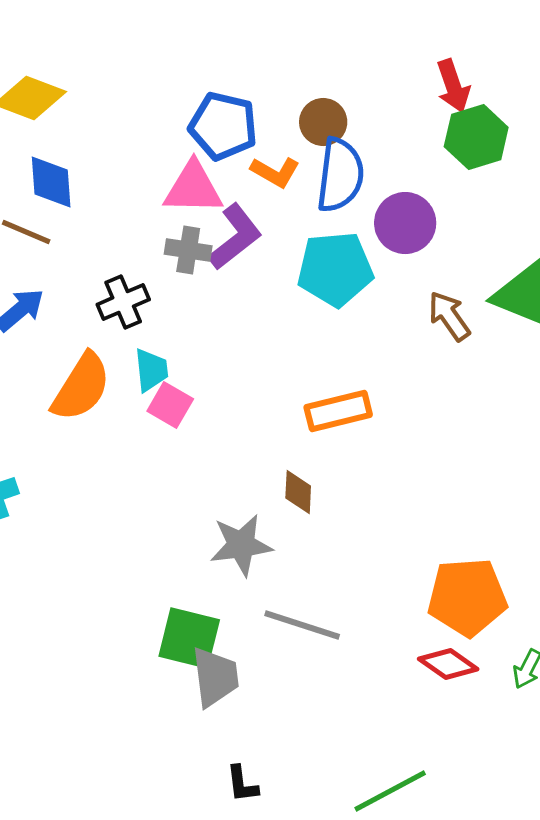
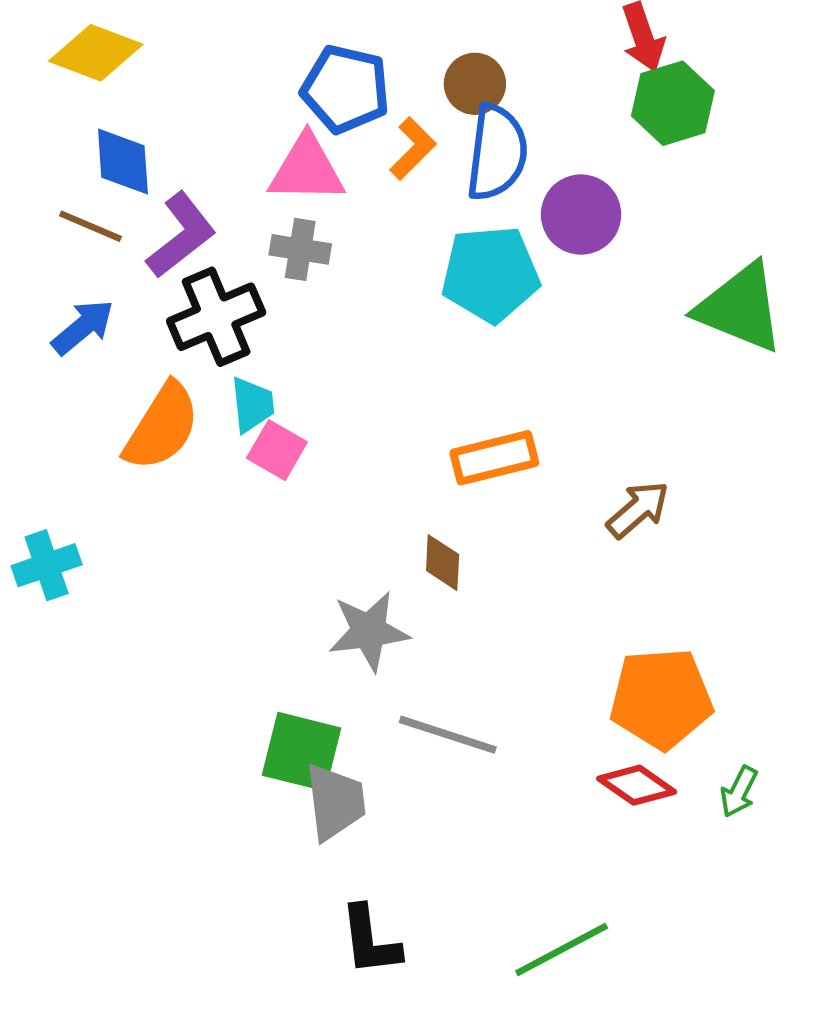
orange L-shape: (275, 172) -> (413, 149), turned -75
purple L-shape: (235, 237) -> (181, 235), moved
black cross: (123, 302) -> (216, 317), size x1.4
brown arrow: (449, 316) -> (638, 510), moved, turned 84
black L-shape: (242, 784) -> (370, 940), size x1.5

